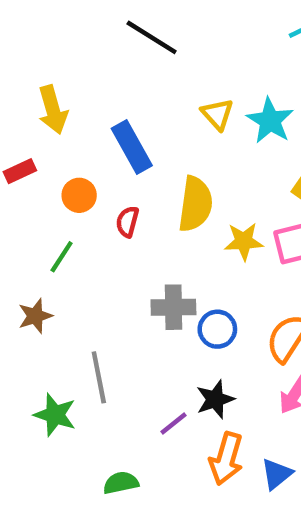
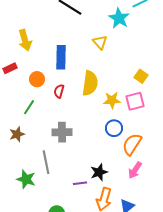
cyan star: (270, 121) -> (119, 18), moved
blue rectangle: (132, 147) -> (61, 57), turned 30
gray cross: (173, 307) -> (62, 132), moved
blue circle: (217, 329) -> (114, 128), moved
purple line: (173, 424) -> (80, 183), turned 32

